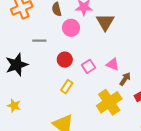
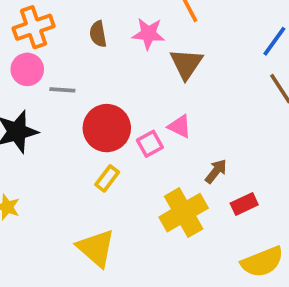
pink circle: (71, 28) -> (27, 69), moved
red circle: (65, 60) -> (107, 128), size x1.6
pink triangle: (113, 64) -> (180, 126), moved

